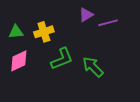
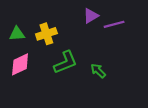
green arrow: (93, 67) -> (98, 71), size x0.7

